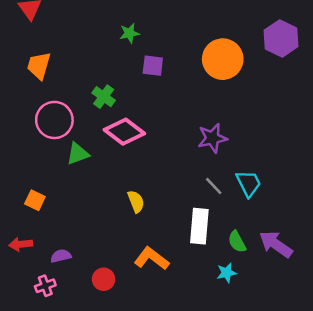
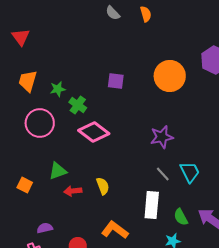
green star: (129, 33) -> (58, 89), moved
green triangle: (78, 154) -> (58, 171), moved
red arrow: (21, 244) -> (73, 191), moved

